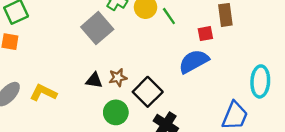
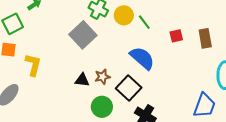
brown rectangle: (225, 15) -> (205, 38), moved
blue semicircle: (194, 61) -> (142, 58), moved, turned 72
yellow L-shape: (43, 93) -> (33, 65), moved, turned 80

